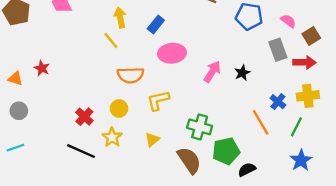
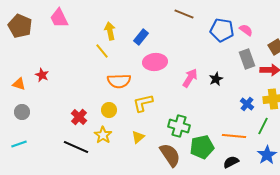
pink semicircle: (288, 21) -> (246, 30), moved
orange line: (261, 122) -> (234, 136), moved, turned -55
black semicircle: (247, 170) -> (231, 162), moved

